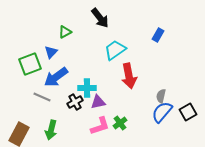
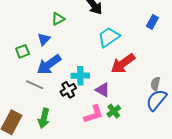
green square: (30, 64) -> (23, 51), size x0.6
red arrow: (129, 76) -> (123, 63), turned 65
purple triangle: (98, 102) -> (103, 90), moved, turned 42

